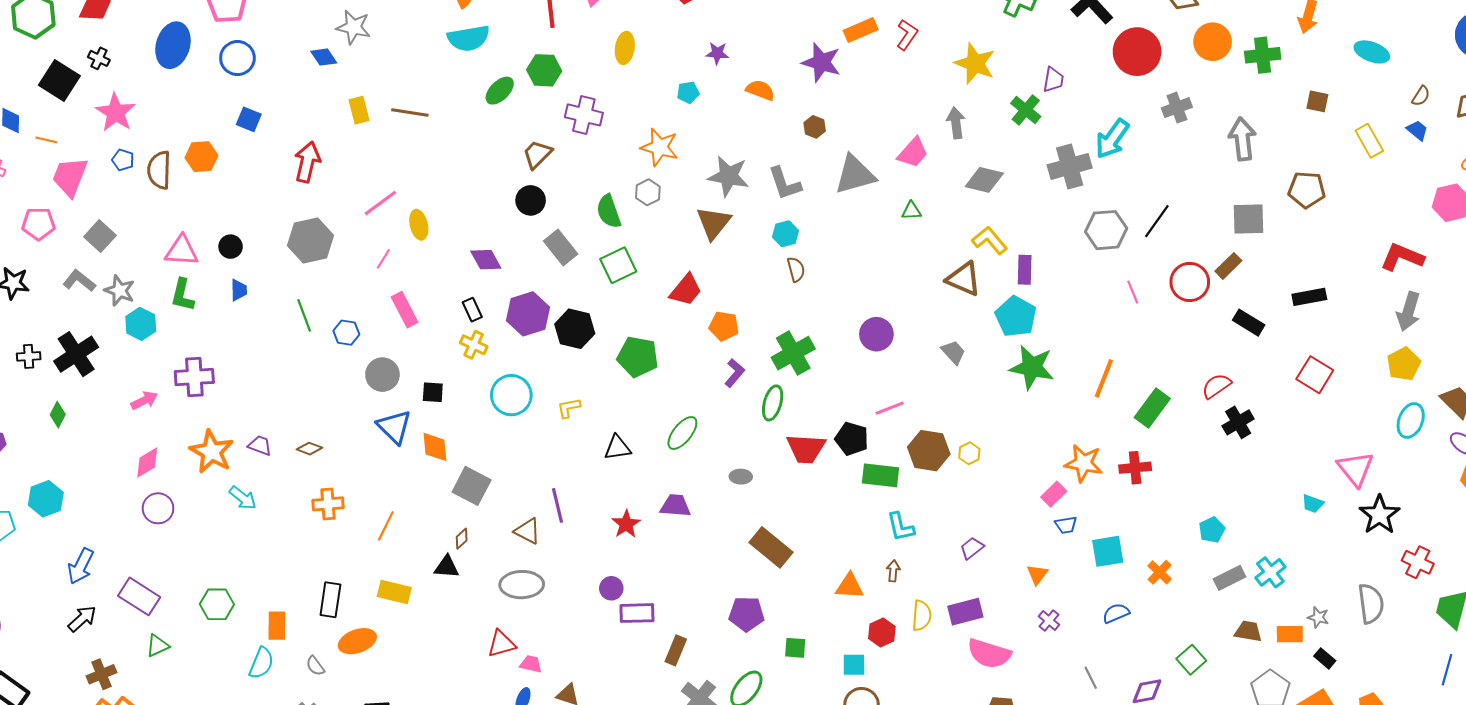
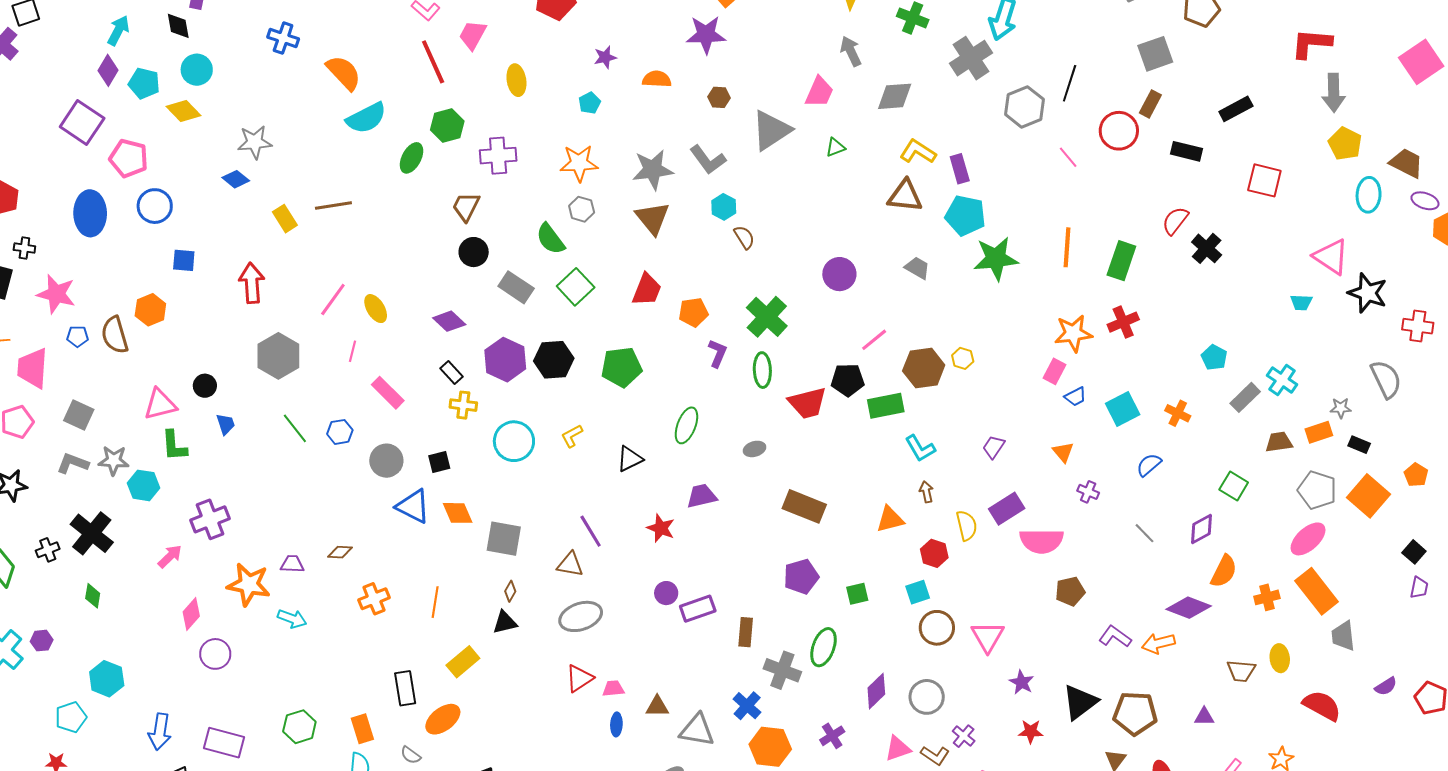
yellow rectangle: (394, 592) -> (463, 662), turned -36

